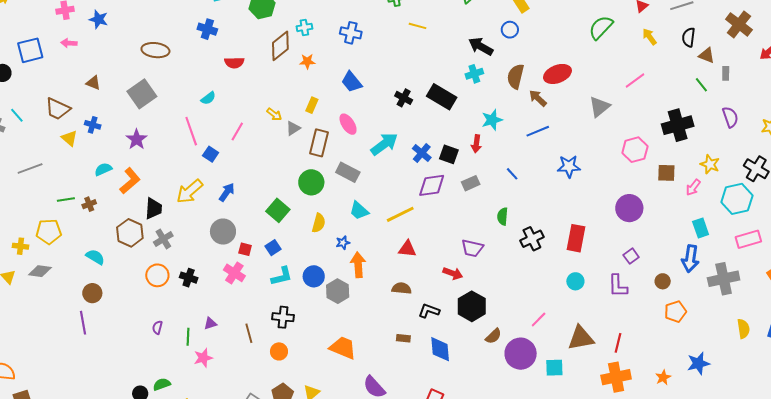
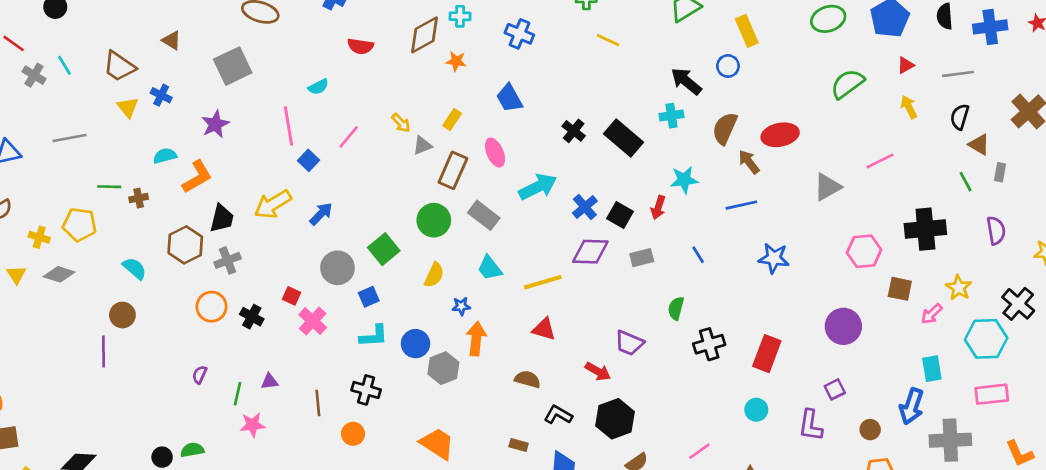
gray circle: (223, 232) -> (337, 268), moved
red square: (245, 249) -> (292, 296), moved

